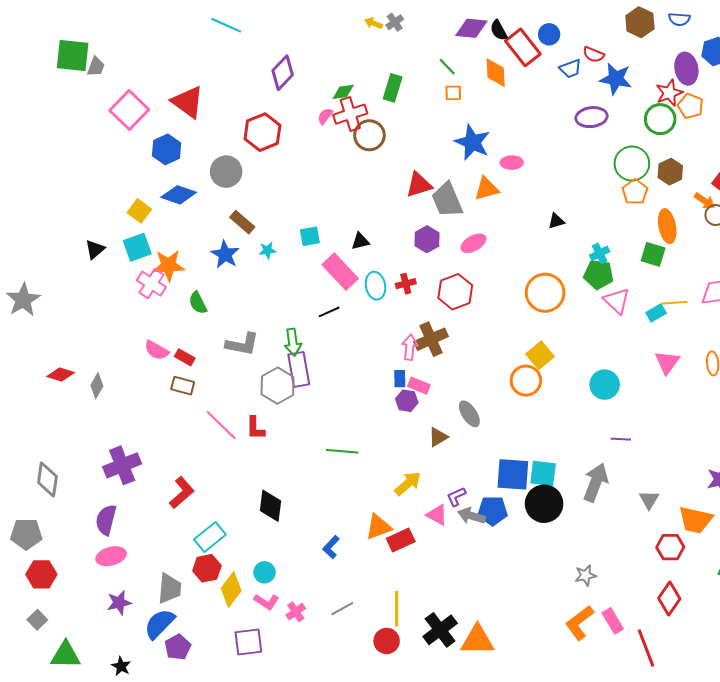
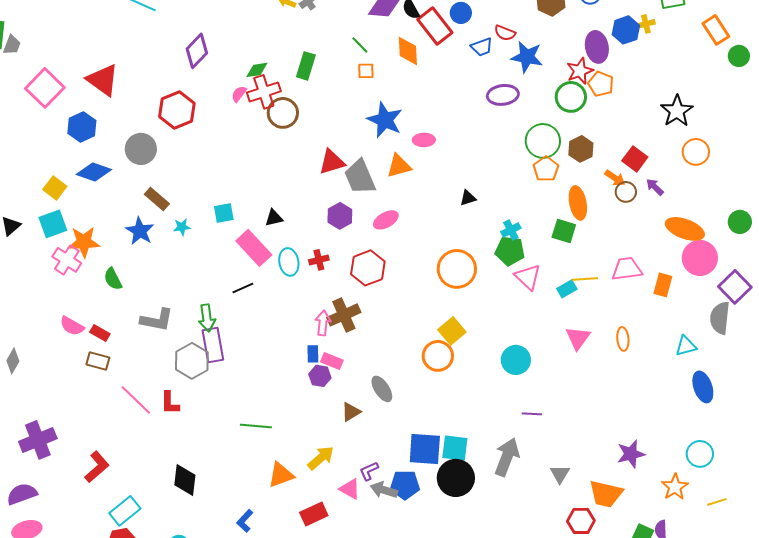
purple semicircle: (106, 520) -> (22, 494), turned 56
orange triangle: (379, 527) -> (281, 475), moved

